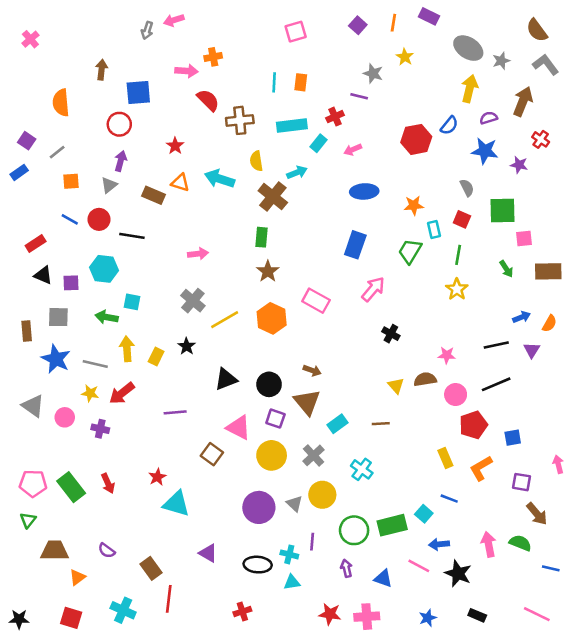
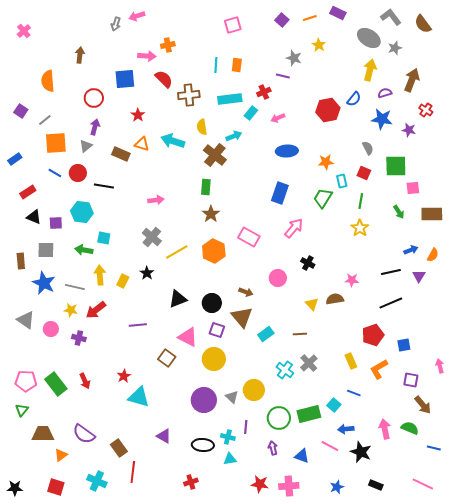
orange line: (393, 23) -> (310, 18), turned 64
gray L-shape: (546, 65) -> (391, 17), moved
blue square: (138, 92) -> (125, 79), moved
blue rectangle: (19, 172) -> (15, 159), moved
orange square: (71, 181) -> (56, 143), size x1.6
pink circle: (456, 395) -> (278, 278), moved
gray cross: (313, 455) -> (309, 363), moved
purple semicircle: (107, 551) -> (84, 434), size x1.6

